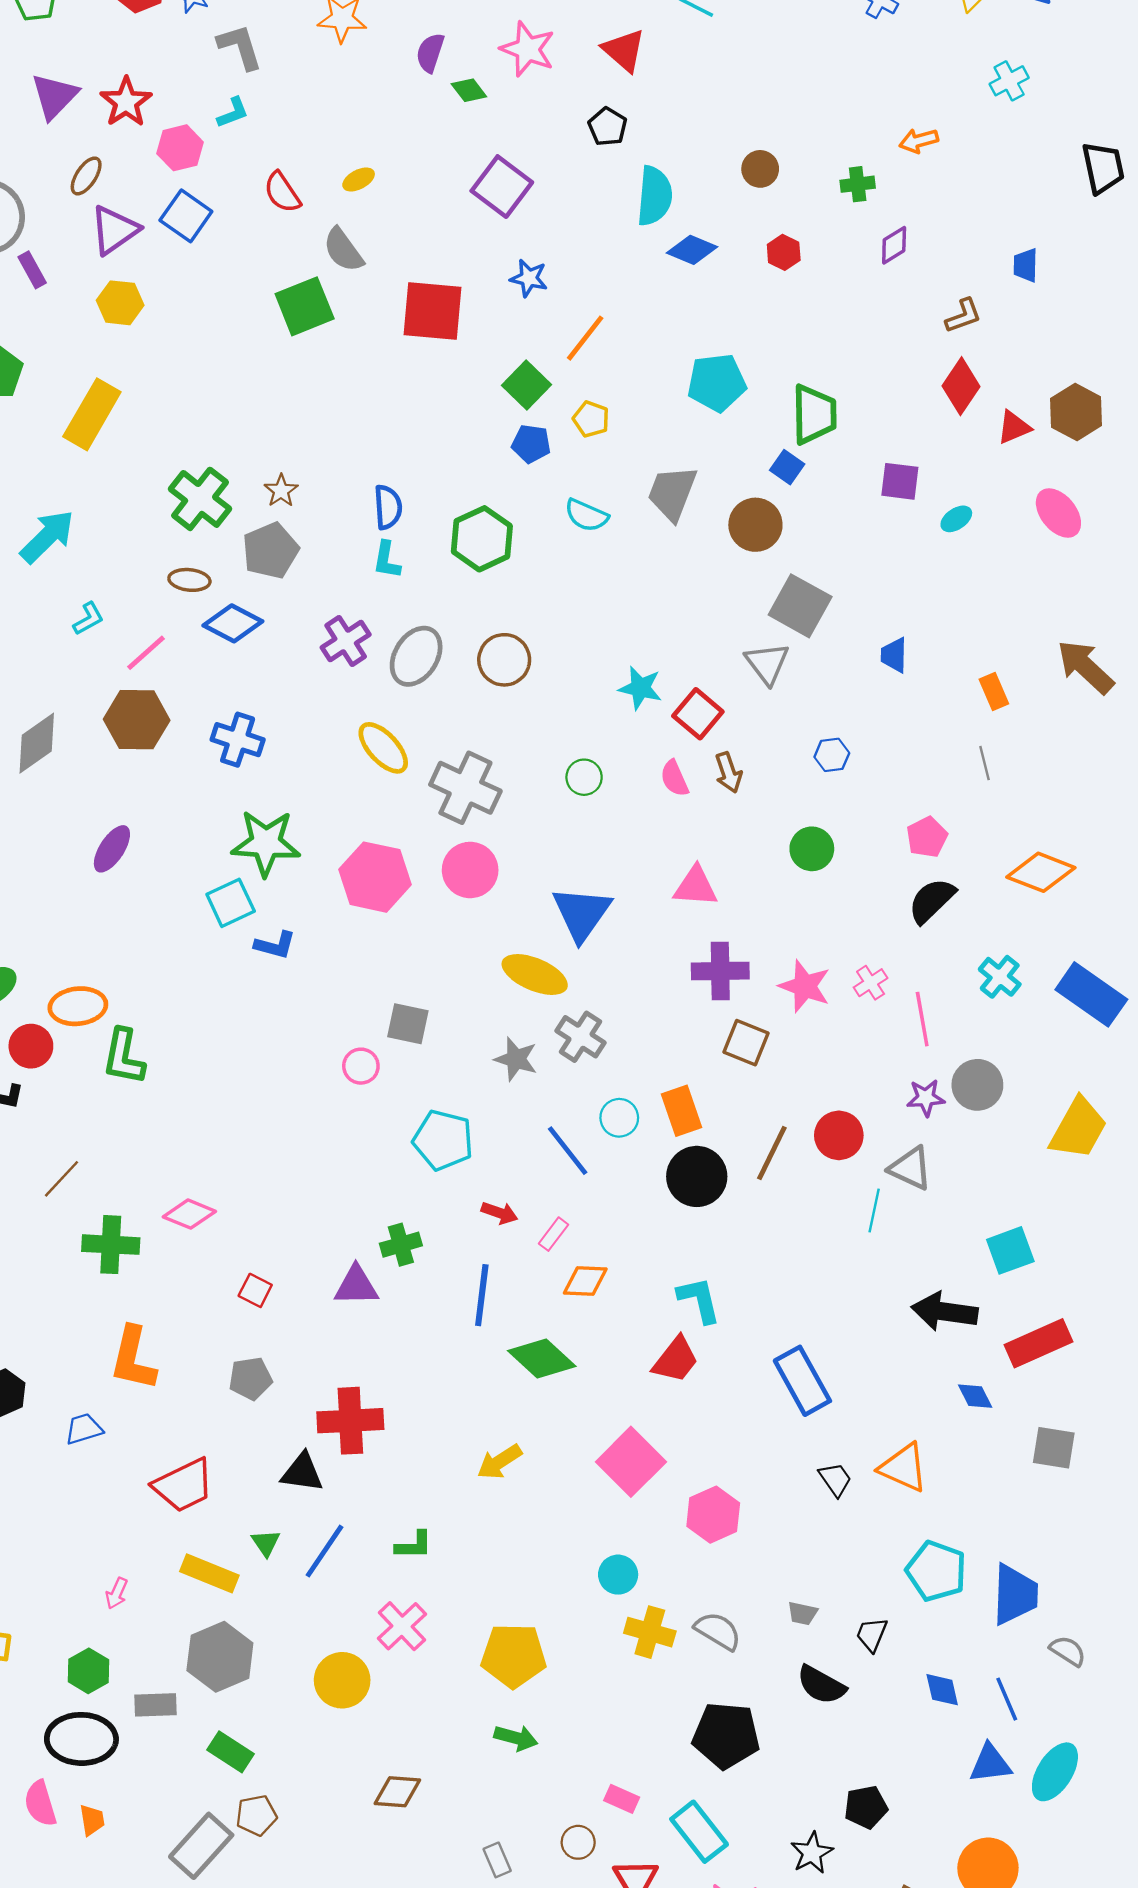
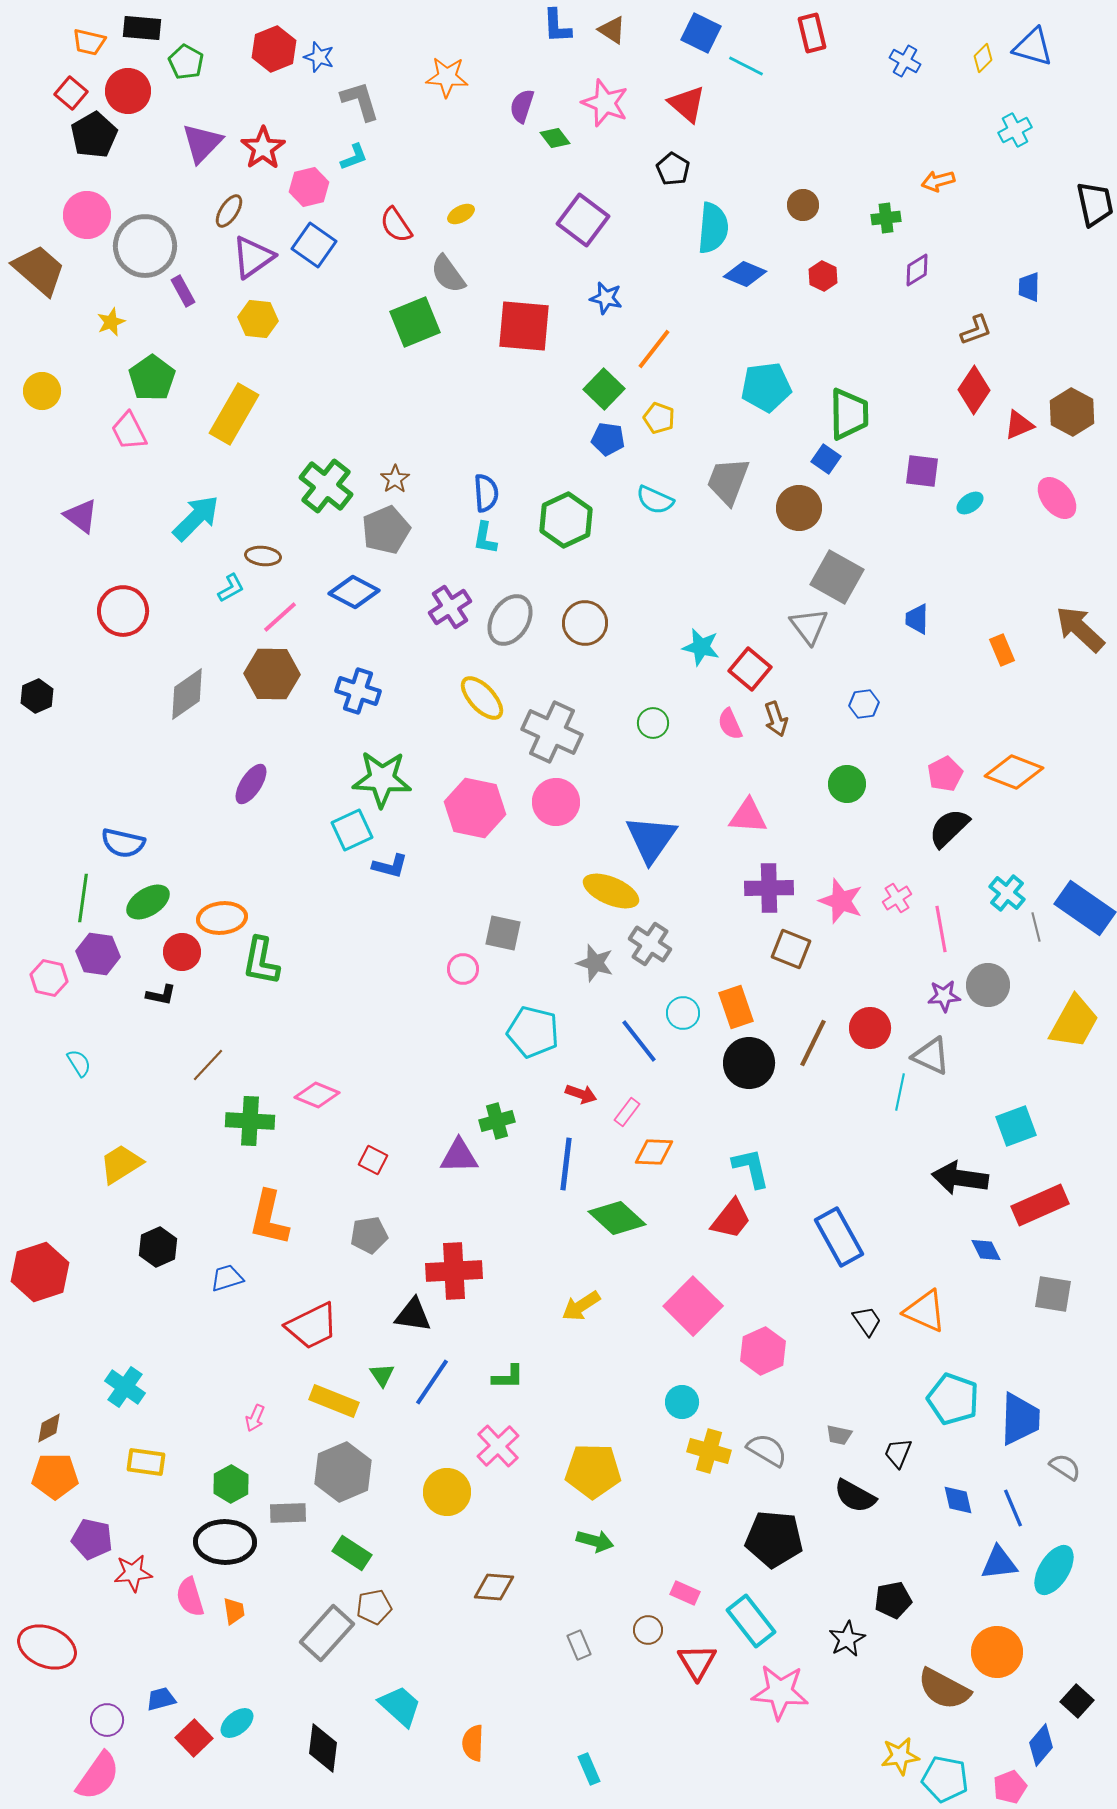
brown ellipse: (189, 580) -> (263, 556), moved
gray line: (984, 763) -> (1036, 927), moved
orange diamond: (1041, 872) -> (1014, 772), moved

